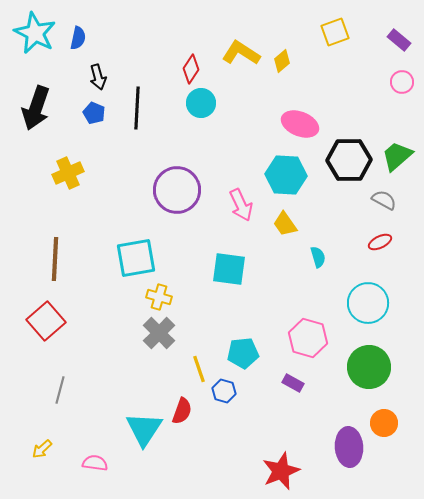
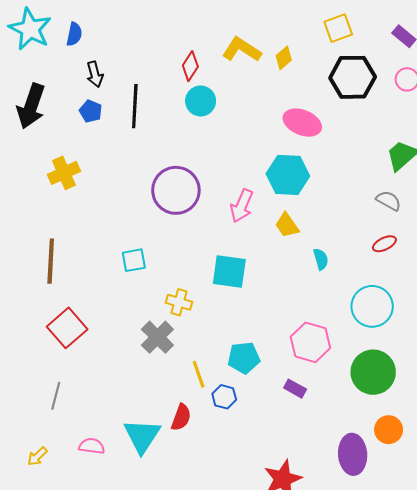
black hexagon: (349, 160) -> (353, 77), moved
pink arrow: (241, 205) -> (242, 206), turned 48
cyan square: (136, 258) -> (134, 260), size x0.6
yellow cross: (159, 297) -> (179, 302), moved
red square: (46, 321) -> (67, 328), moved
pink semicircle: (95, 463) -> (92, 446), moved

